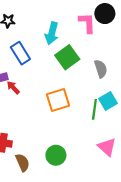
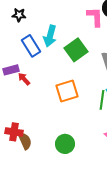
cyan arrow: (52, 33) -> (50, 36), moved
brown semicircle: (23, 163) -> (25, 141), moved

